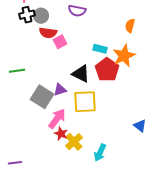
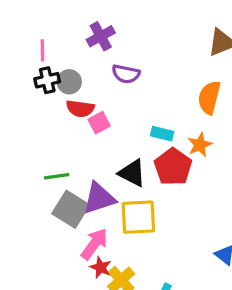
orange semicircle: (130, 26) -> (209, 98), size x1.5
orange star: (124, 56) -> (200, 145), size x0.7
green line: (17, 71) -> (57, 176), moved
purple triangle: (60, 90) -> (99, 198), size x1.6

